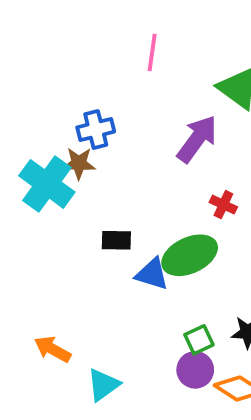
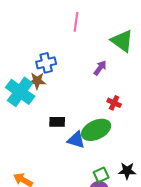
purple arrow: (197, 139) -> (100, 68), size x0.6

